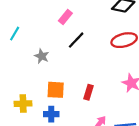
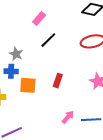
red rectangle: (88, 92) -> (58, 81), moved
blue cross: (51, 114) -> (11, 71), moved

